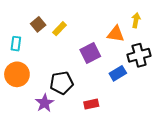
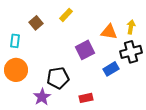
yellow arrow: (136, 20) -> (131, 27), moved
yellow rectangle: (59, 29) -> (66, 15), moved

